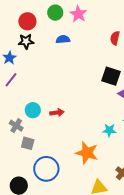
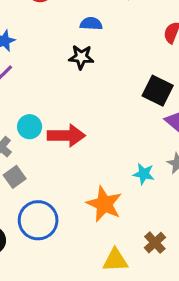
black star: (26, 41) -> (81, 57), moved
red arrow: (57, 113) -> (66, 135), size x1.6
gray square: (28, 143) -> (15, 177), turned 32

